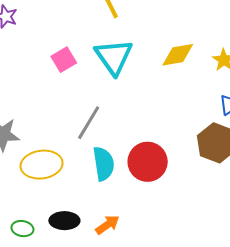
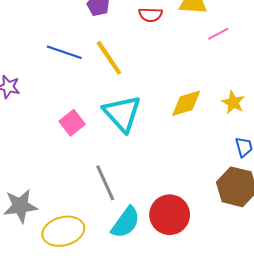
gray line: (89, 123) -> (105, 183), turned -48
cyan semicircle: (104, 164) -> (126, 222), turned 52

